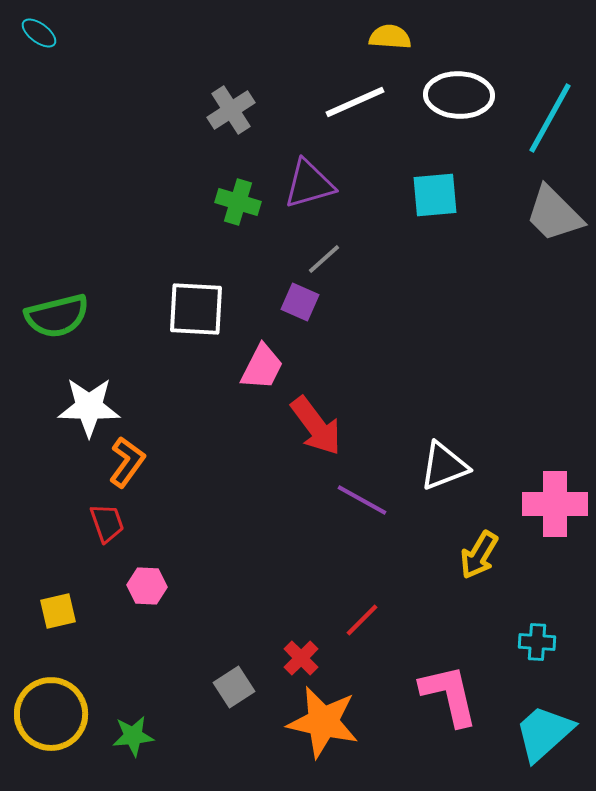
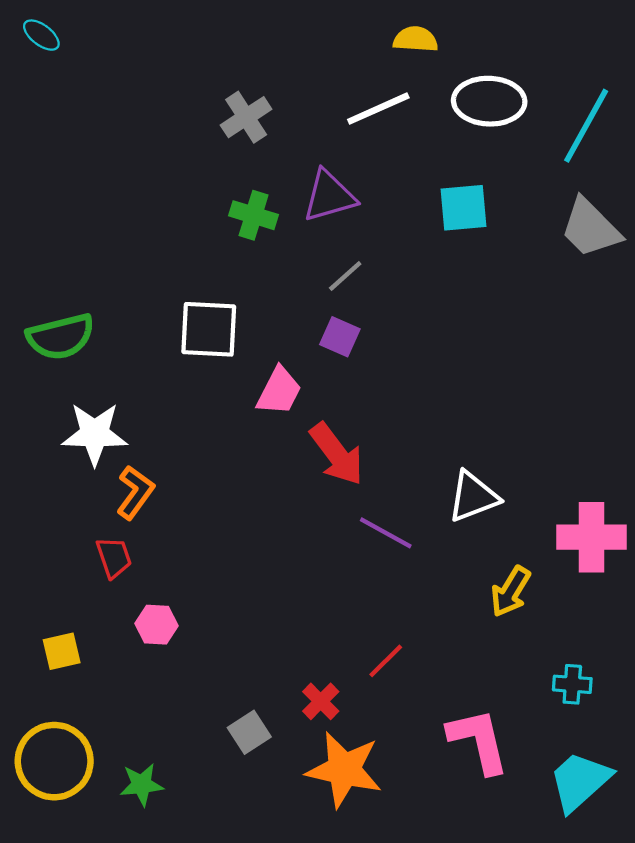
purple square: (300, 302) -> (340, 337), moved

